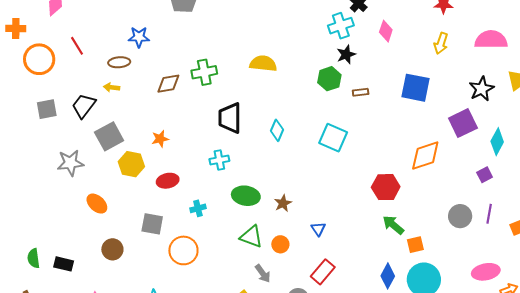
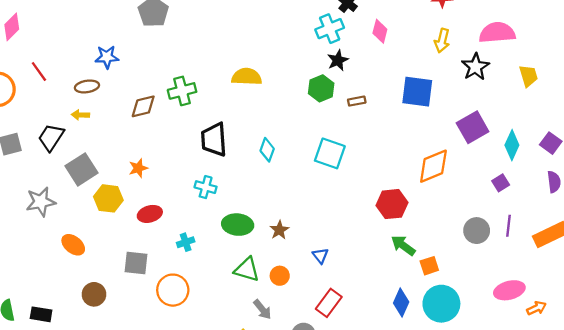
black star: (482, 89) -> (475, 67), moved
cyan cross: (219, 160) -> (206, 187), turned 30

